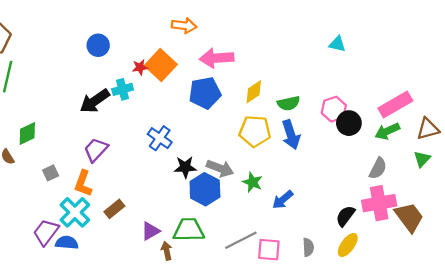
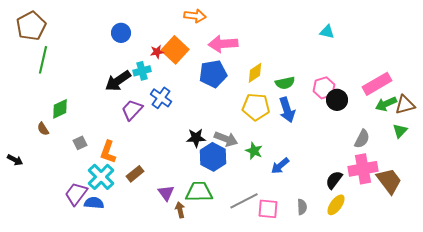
green arrow: (387, 131) -> (386, 104), moved
blue cross: (160, 138) -> (161, 98), moved
purple trapezoid: (96, 150) -> (132, 110), moved
purple triangle: (150, 231) -> (166, 193), turned -36

